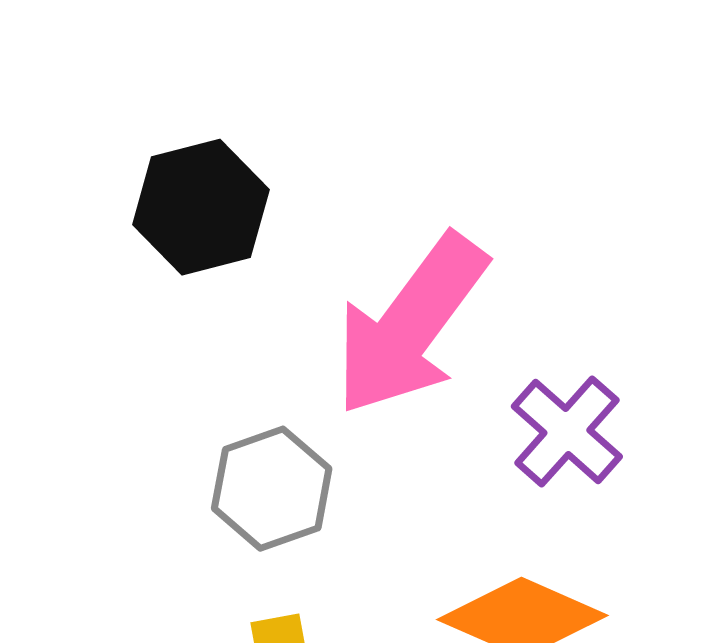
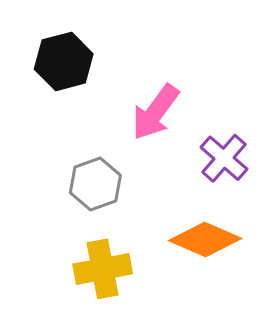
pink arrow: (410, 325) -> (155, 112), size x0.7

